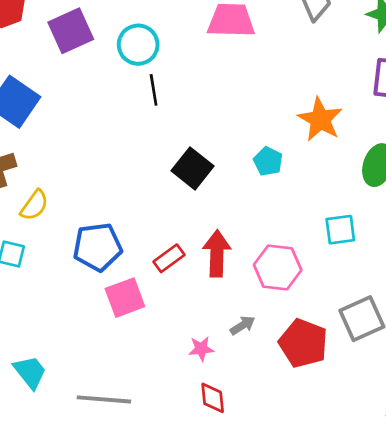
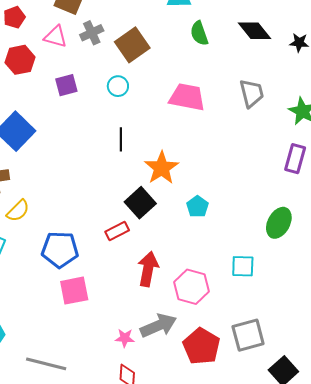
purple square: (71, 31) -> (66, 85), size x0.7
cyan circle: (138, 45) -> (118, 86), moved, size x0.7
orange star: (320, 119) -> (162, 168), moved
red rectangle: (169, 258) -> (117, 231), moved
gray arrow: (243, 325) -> (158, 326), size x1.8

